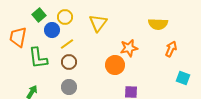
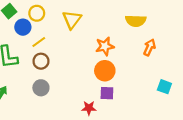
orange circle: (115, 65) -> (105, 71), moved
cyan square: (183, 78) -> (164, 87), moved

